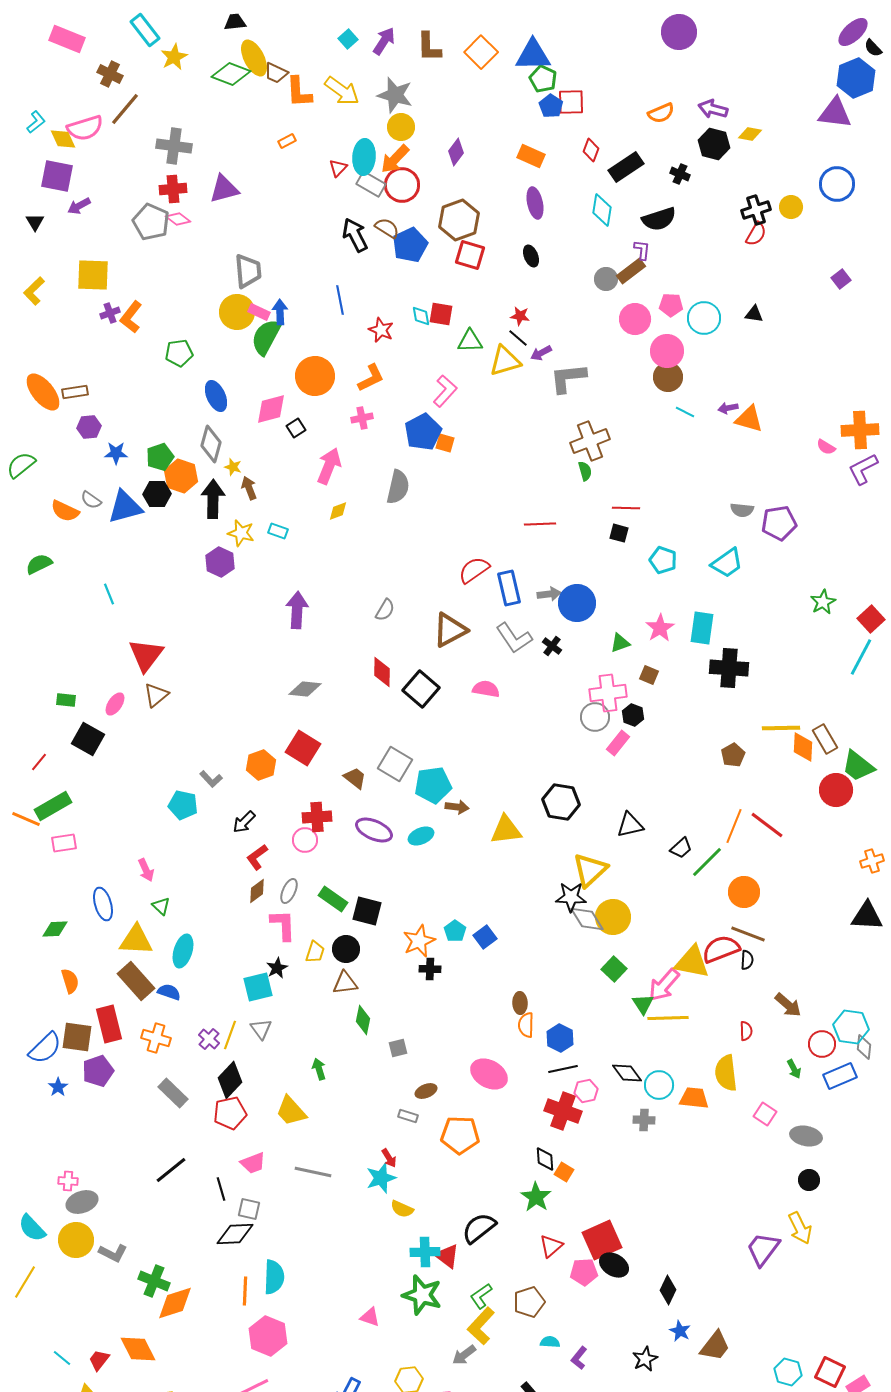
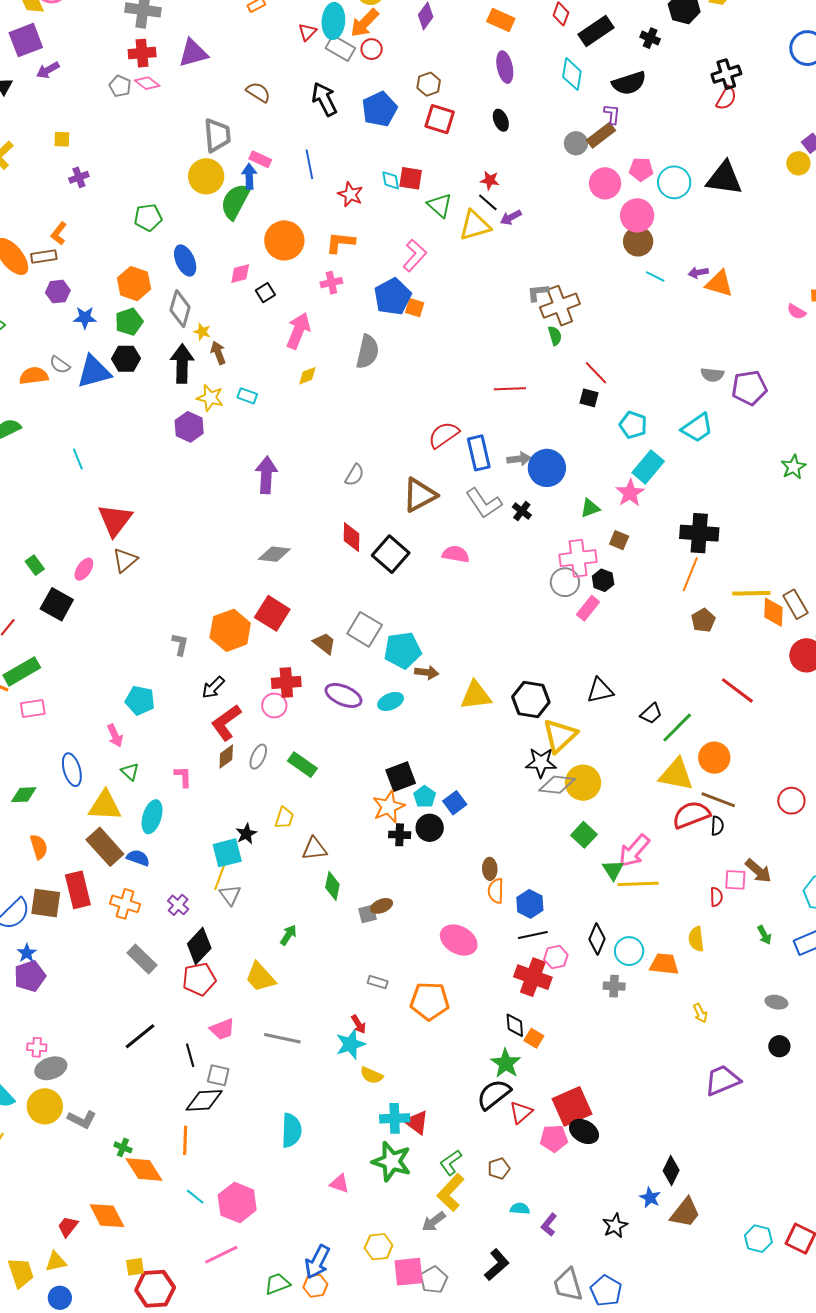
purple square: (57, 176) -> (26, 40), turned -32
red circle: (402, 185) -> (372, 49), size x0.6
yellow circle: (791, 207) -> (798, 163), moved
brown hexagon: (459, 220) -> (429, 84), size x0.6
gray pentagon: (151, 222) -> (120, 86), size x0.6
brown semicircle: (387, 228) -> (258, 92), moved
yellow square: (93, 275) -> (62, 139), size x0.5
pink rectangle: (259, 312) -> (260, 159), moved
black triangle: (754, 314) -> (724, 178), size x2.0
orange L-shape: (131, 317) -> (59, 233), moved, size x0.7
green triangle: (470, 341) -> (440, 205), turned 44
orange L-shape: (371, 378) -> (340, 242), turned -148
gray L-shape: (568, 378) -> (538, 293), moved, size x0.6
pink diamond: (271, 409) -> (240, 274), size x0.7
orange hexagon: (181, 476) -> (134, 284), moved
red line: (626, 508) -> (596, 373), turned 44
orange semicircle: (65, 511) -> (34, 376), turned 148
cyan rectangle: (702, 628) -> (648, 467), moved, turned 32
green rectangle: (66, 700) -> (35, 565), turned 48
orange hexagon: (261, 765) -> (230, 630), size x1.4
gray L-shape: (211, 779) -> (180, 644), turned -125
black hexagon: (561, 802) -> (531, 699), moved
cyan pentagon: (183, 805) -> (140, 700), moved
orange line: (734, 826) -> (690, 574), moved
red L-shape: (257, 857) -> (226, 723), size x1.4
black square: (367, 911) -> (401, 777), moved, turned -36
gray diamond: (587, 919) -> (557, 785), turned -51
pink L-shape: (283, 925) -> (183, 777), moved, size x0.7
black circle: (346, 949) -> (430, 828), moved
yellow triangle: (692, 962) -> (676, 775), moved
yellow line: (230, 1035) -> (220, 876), moved
red circle: (822, 1044) -> (791, 801), moved
green arrow: (319, 1069) -> (288, 935), turned 50
purple pentagon: (98, 1071) -> (30, 976), moved
black diamond: (627, 1073) -> (597, 939), turned 60
yellow semicircle: (726, 1073) -> (696, 939), size x0.7
brown ellipse: (426, 1091) -> (382, 906), moved
pink square: (765, 1114) -> (735, 880), moved, turned -30
gray ellipse: (806, 1136) -> (776, 1002), size x0.7
black semicircle: (479, 1228) -> (494, 1094), moved
yellow arrow: (800, 1228) -> (700, 1013), moved, size x0.6
purple trapezoid: (763, 1249) -> (722, 1080), moved, turned 30
cyan semicircle: (274, 1277) -> (291, 1130), moved
green cross: (154, 1281) -> (123, 1147), size x0.6
black diamond: (668, 1290) -> (671, 1171), moved
orange line: (245, 1291) -> (185, 1140), moved
brown pentagon: (529, 1302) -> (499, 1169), size x0.7
orange diamond: (175, 1303) -> (144, 1170), turned 75
cyan line: (62, 1358) -> (195, 1197), moved

